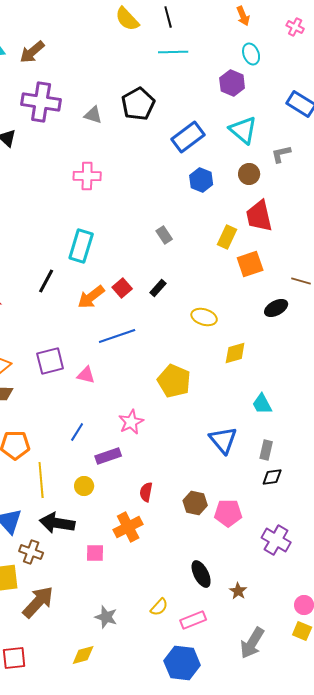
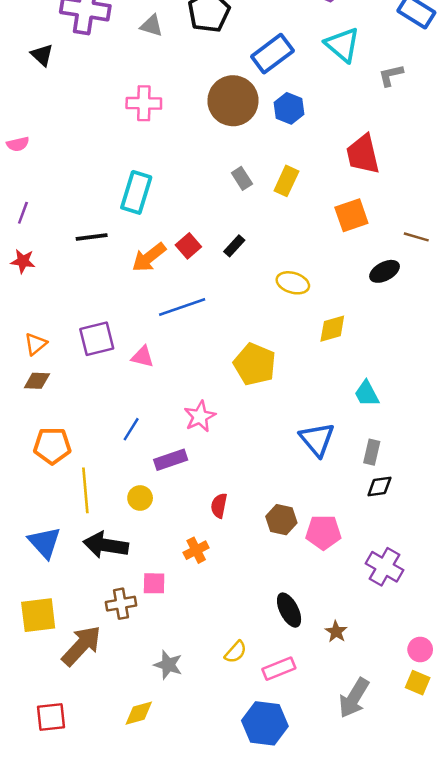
brown circle: (249, 174) -> (233, 101), moved, size x1.8
yellow rectangle: (227, 237) -> (286, 181), moved
black line: (46, 281) -> (92, 237), turned 55
orange cross: (128, 527) -> (196, 550), size x0.7
brown cross: (31, 552) -> (121, 604), moved, turned -30

